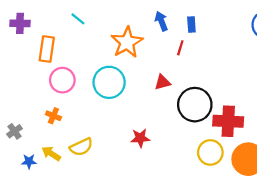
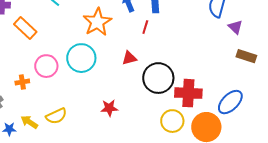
orange rectangle: (47, 49) -> (25, 28), turned -55
pink circle: (62, 80) -> (46, 66), moved
orange cross: (53, 116) -> (22, 82), moved, turned -32

